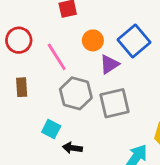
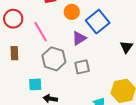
orange circle: (93, 40) -> (72, 12), moved
gray square: (115, 103) -> (82, 67), size x0.7
cyan square: (51, 129) -> (35, 84), turned -32

